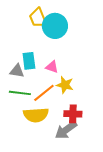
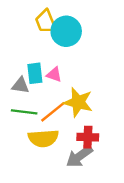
pink triangle: (52, 67) -> (54, 75), moved
yellow star: (65, 85) -> (78, 102), size x1.4

